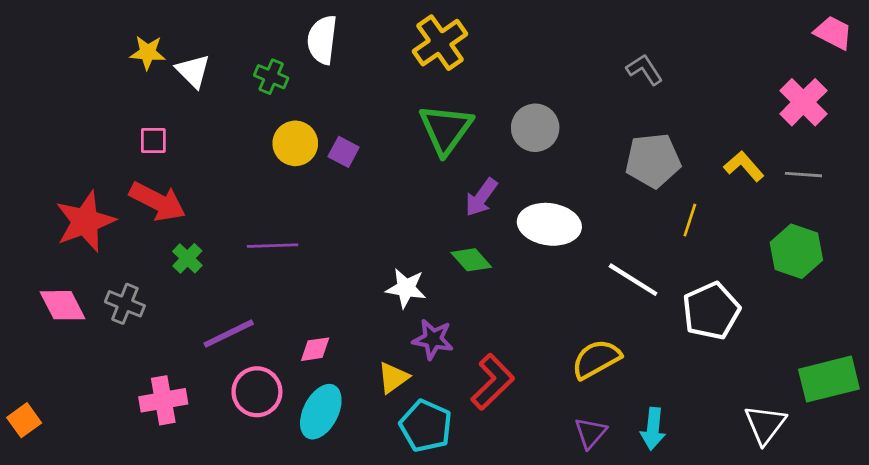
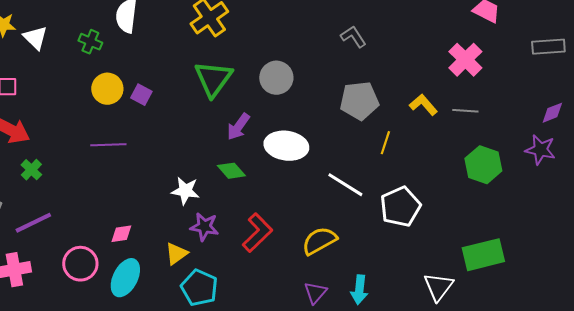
purple line: (273, 246) -> (108, 145), moved
green hexagon: (796, 251) -> (483, 165), moved
purple line: (229, 334) -> (33, 223), moved
red L-shape: (493, 382) -> (257, 233), moved

